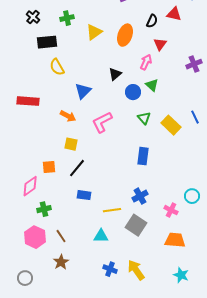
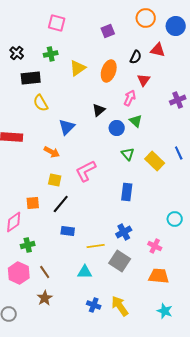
pink L-shape: (102, 122) -> (86, 171), moved
cyan circle: (192, 196) -> (175, 219), moved

